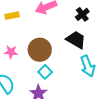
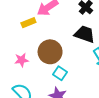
yellow rectangle: (12, 16) -> (28, 23), moved

